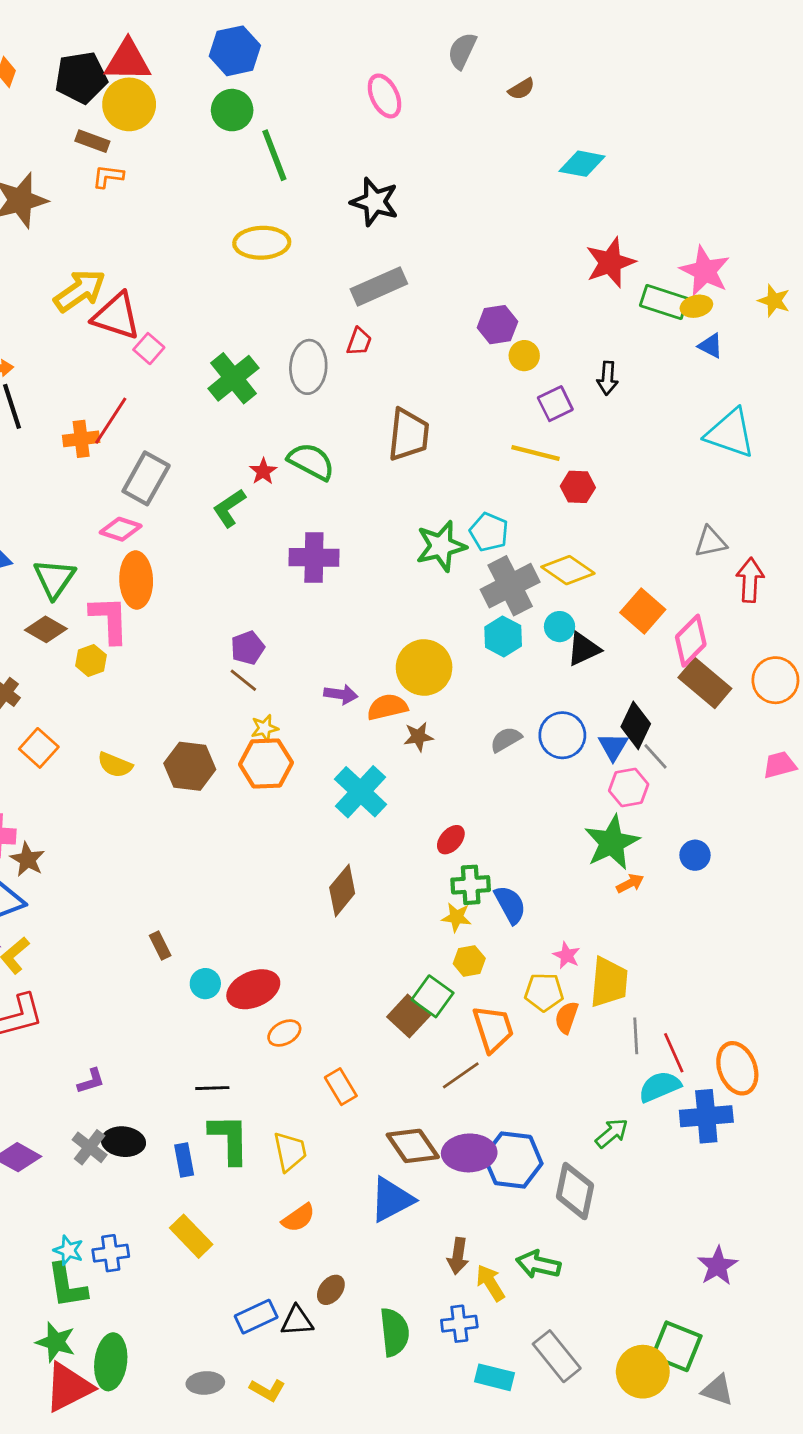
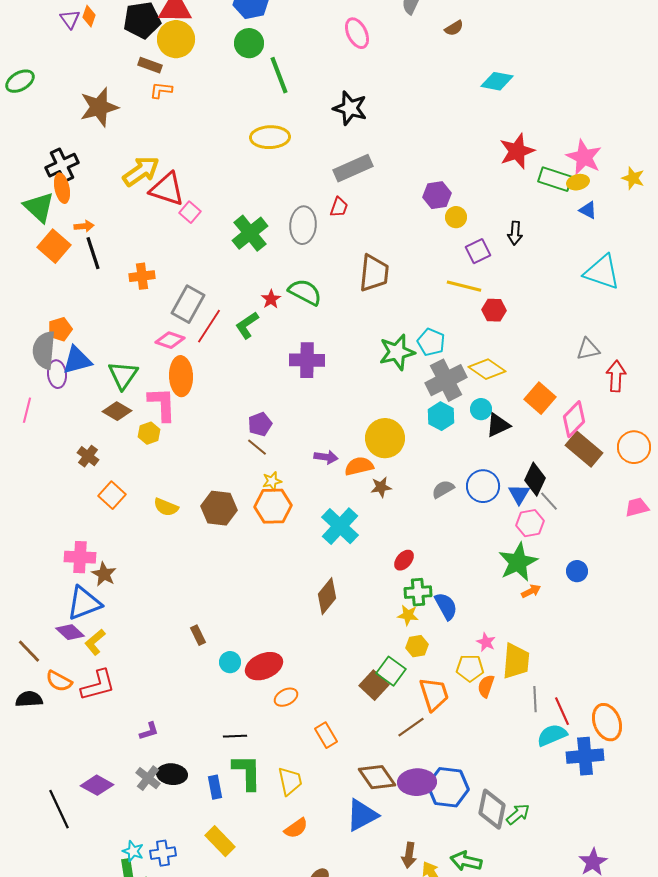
red line: (111, 421) -> (209, 326), moved
green arrow: (612, 1133) -> (518, 814), moved

